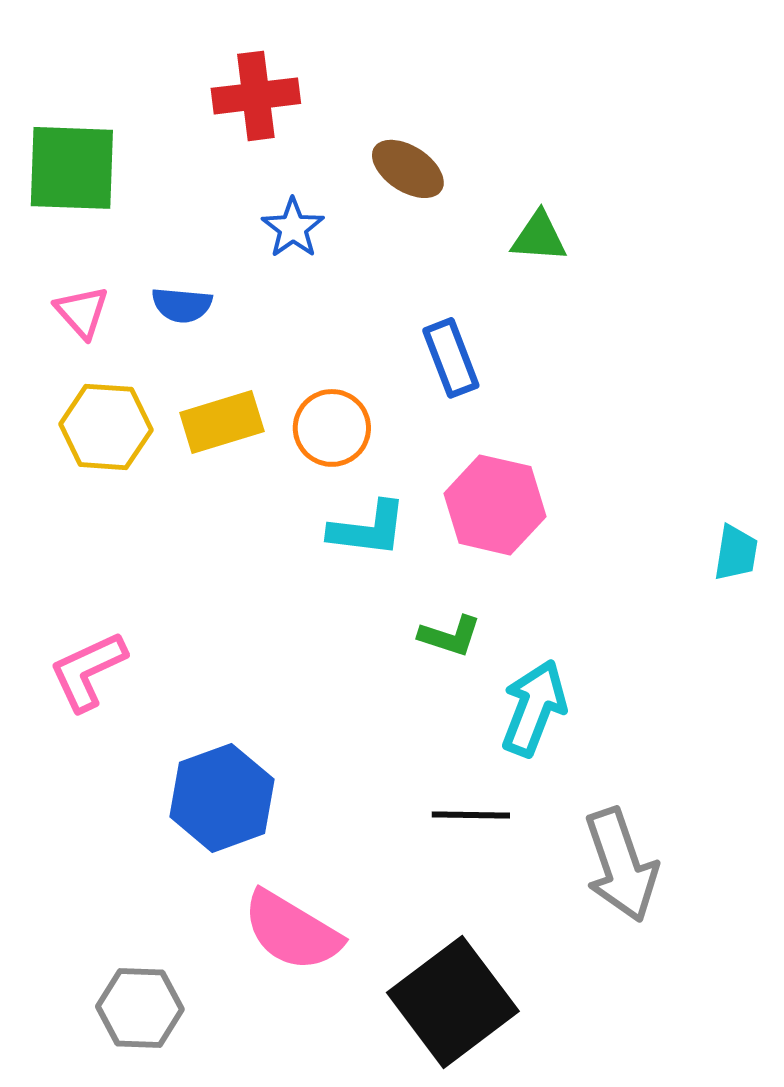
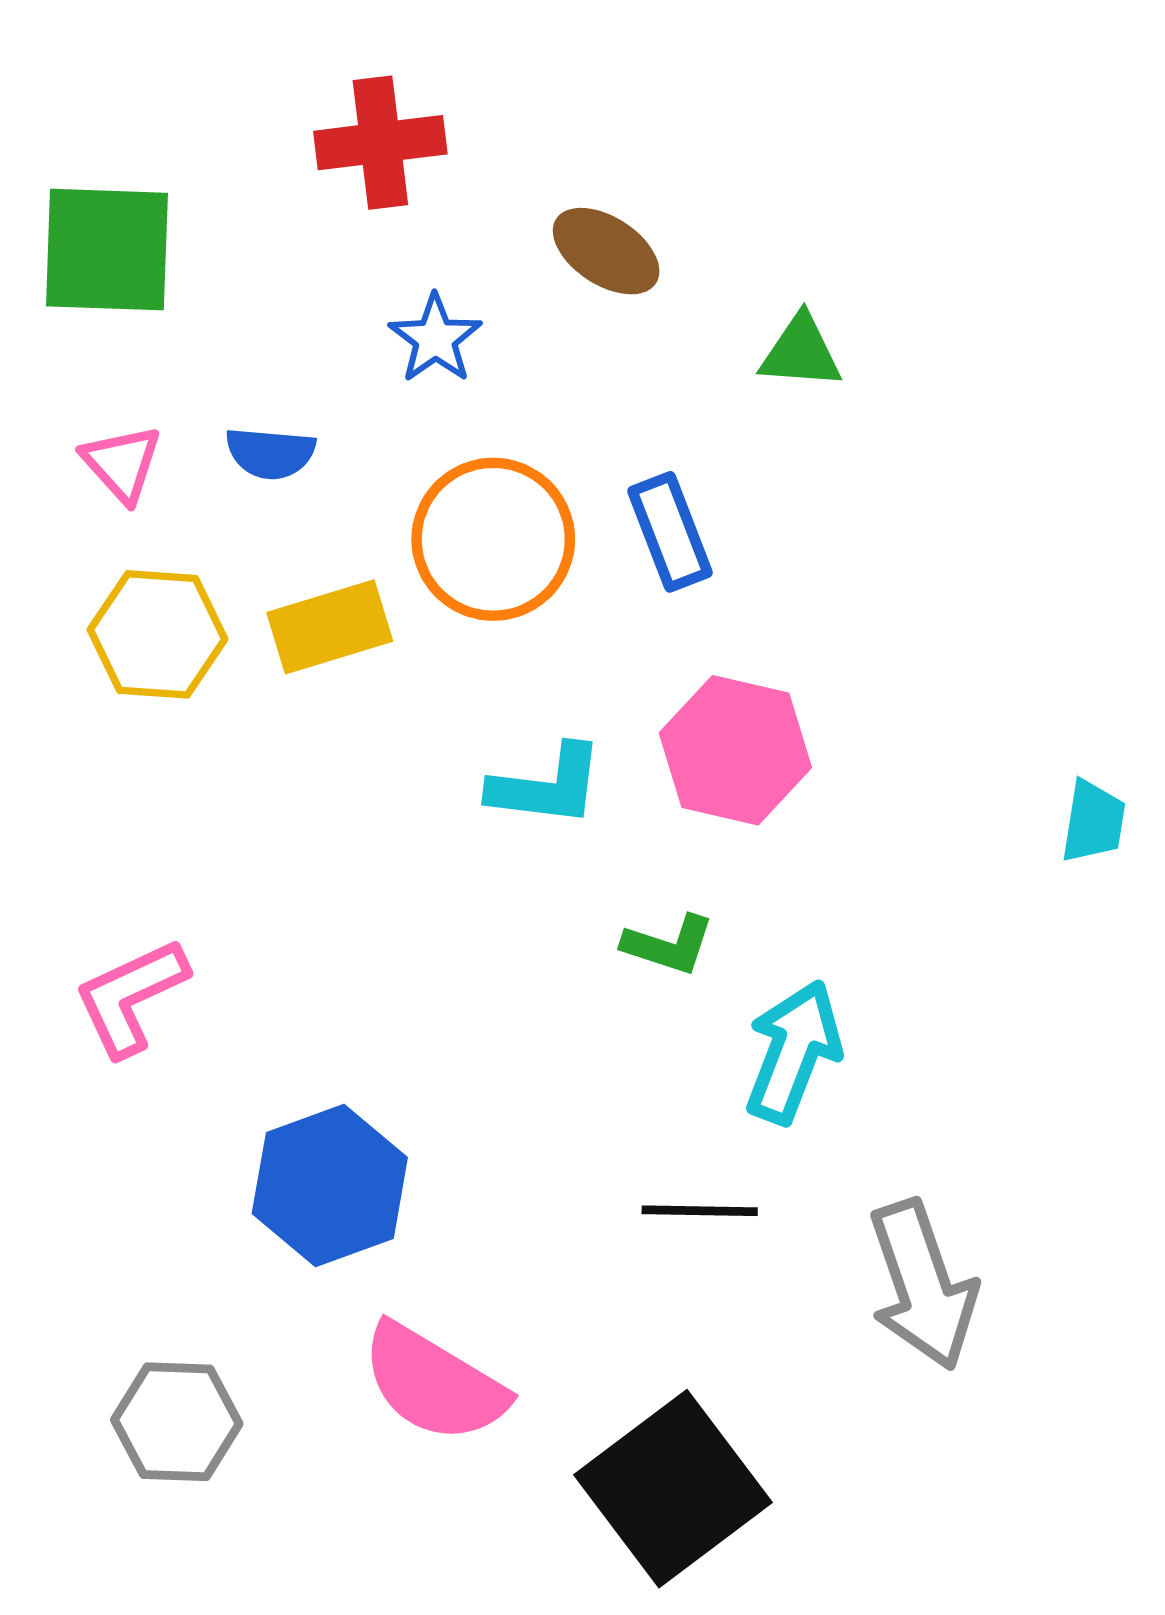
orange circle: (332, 428) -> (493, 539), moved, size x1.4
gray hexagon: (140, 1008) -> (177, 1422), moved

